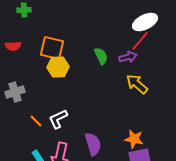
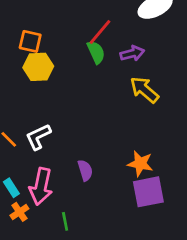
red line: (140, 41) -> (100, 32), moved
orange square: (52, 48) -> (30, 41), size x0.7
purple semicircle: (93, 144) -> (85, 170), size x0.7

